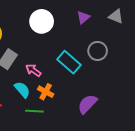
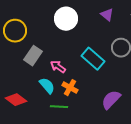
purple triangle: (83, 17) -> (107, 15), turned -40

